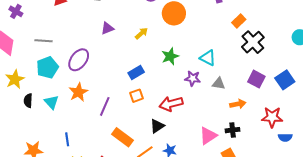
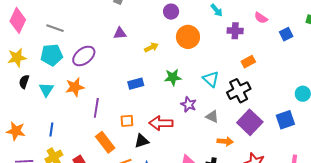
black cross: (253, 42) -> (239, 91), moved
cyan triangle: (208, 58) -> (211, 79), moved
purple square: (256, 79) -> (250, 122), size x1.4
blue square: (285, 80) -> (285, 120), moved
orange square: (137, 96) -> (127, 121), moved
purple line: (105, 106) -> (96, 108), turned -30

